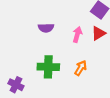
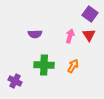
purple semicircle: (46, 28) -> (35, 34), moved
red triangle: (98, 33) -> (89, 35), turned -32

